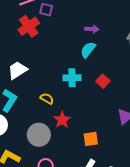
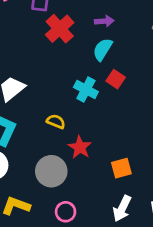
red cross: (29, 26) -> (60, 29), moved
cyan cross: (72, 78) -> (86, 90), turned 36
red square: (103, 81) -> (116, 79), moved

